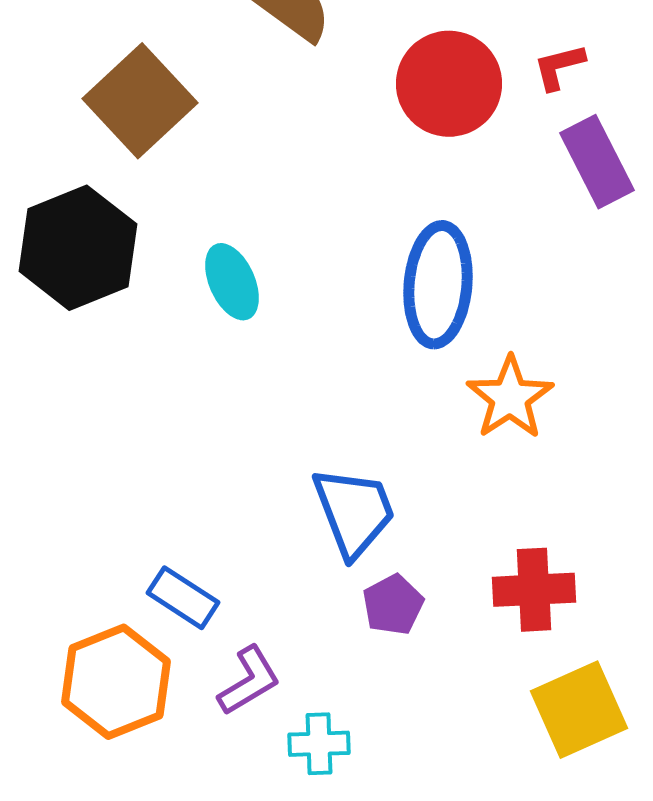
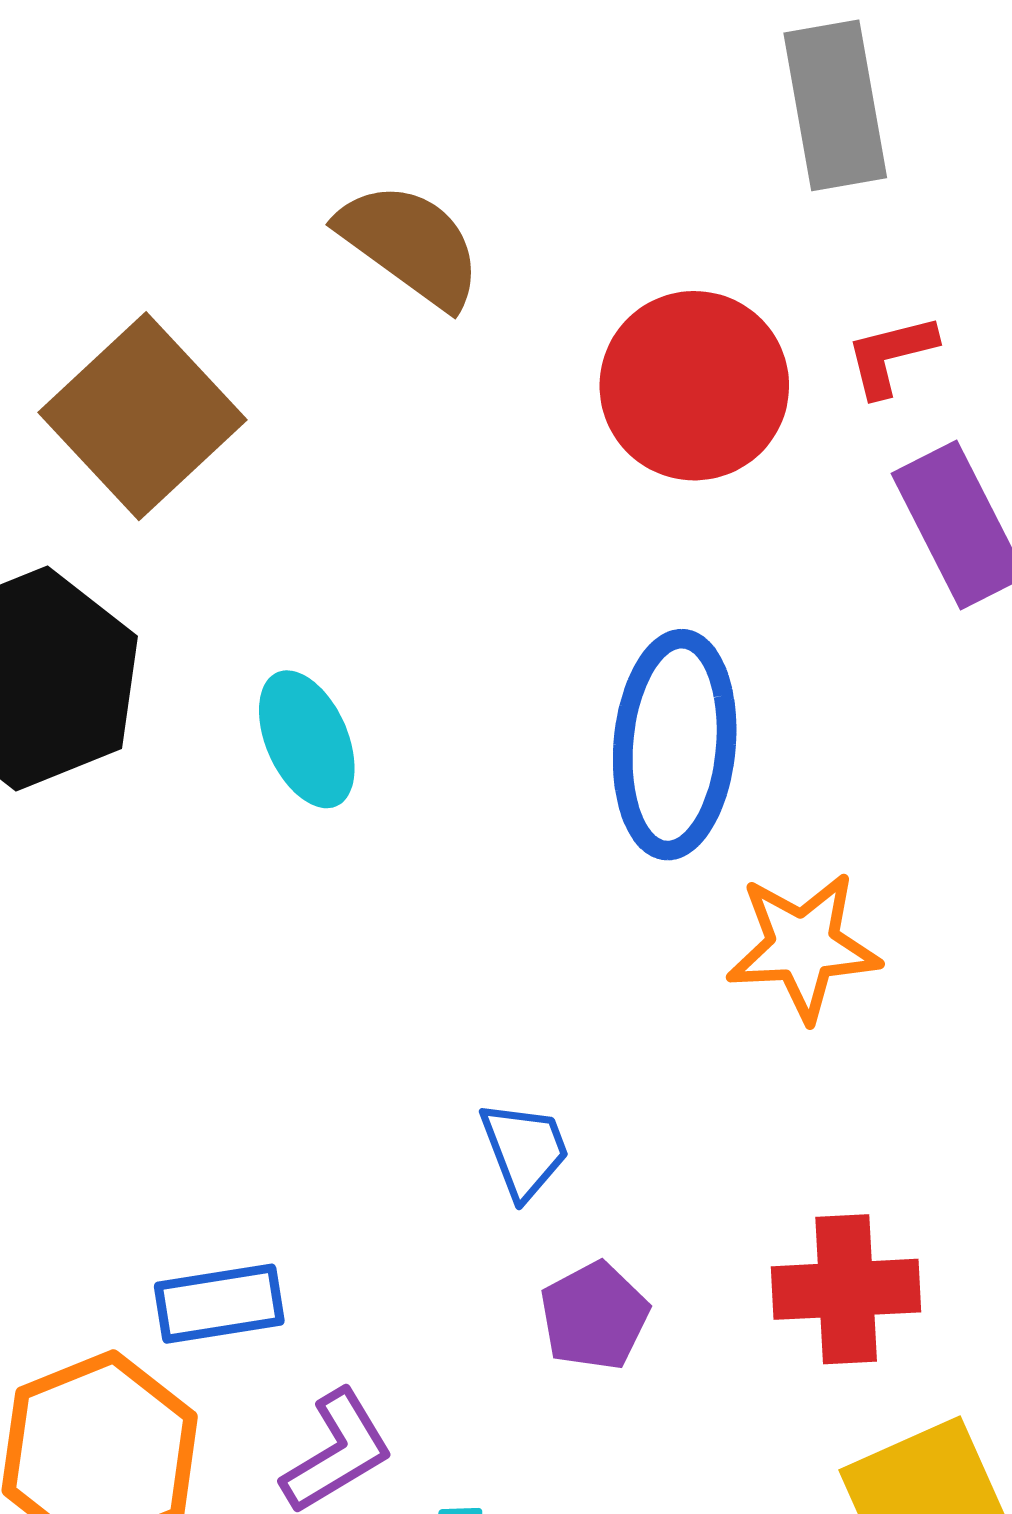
orange star: (510, 398) -> (803, 946), turned 30
blue trapezoid: (354, 512) -> (525, 1150), size x0.6
blue rectangle: (183, 598) -> (219, 1304), turned -42

